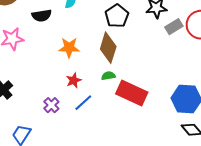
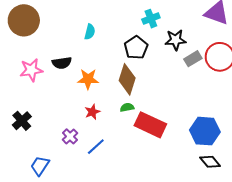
black semicircle: (42, 16) -> (62, 63), moved
blue line: (83, 103) -> (96, 147), moved

